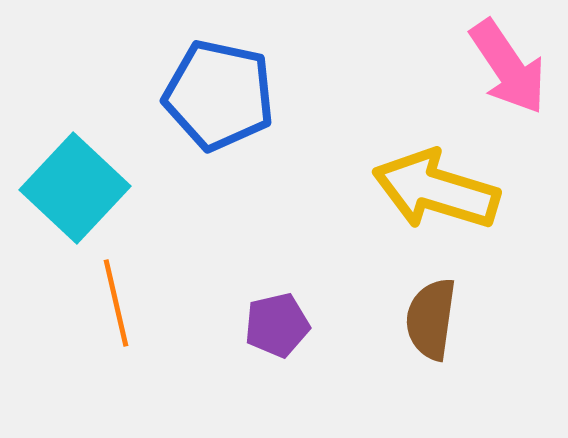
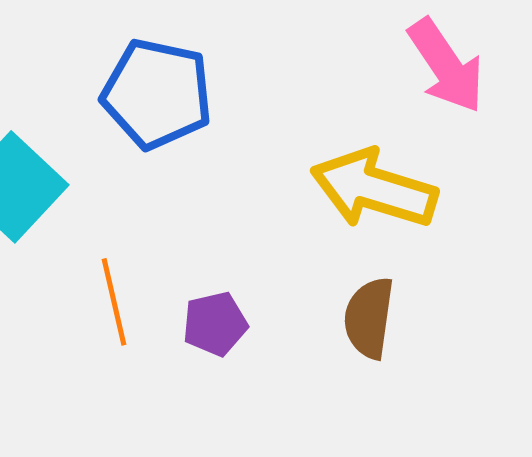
orange line: (116, 303) -> (114, 302), moved

